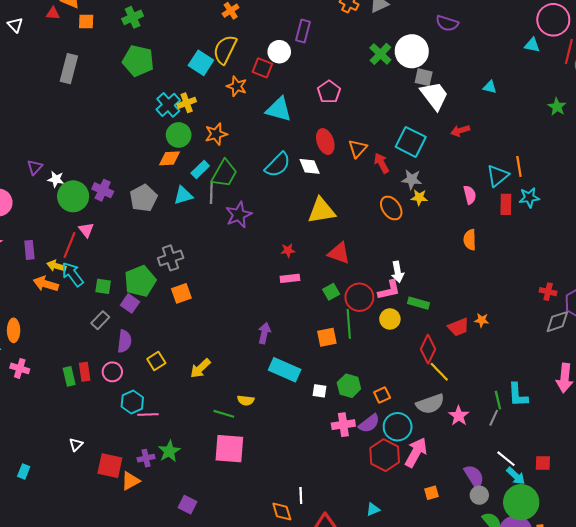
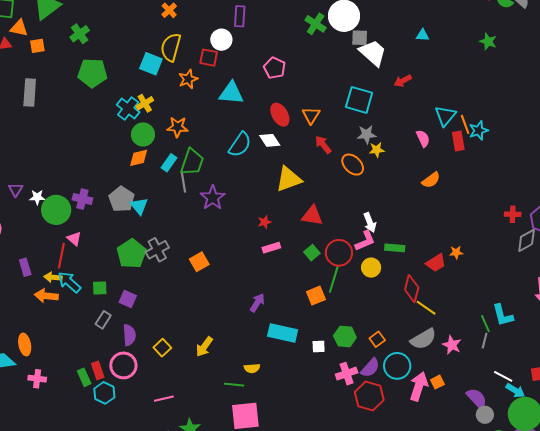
orange star: (237, 86) -> (188, 79), turned -30
orange star: (216, 134) -> (178, 127), turned 30
red arrow: (382, 163) -> (323, 145), moved
orange line: (519, 166) -> (465, 124), moved
cyan triangle: (183, 195) -> (139, 206), moved, turned -42
orange semicircle: (470, 240) -> (431, 180), turned -114
green pentagon: (140, 281) -> (131, 254), moved
orange square: (181, 293) -> (199, 262), moved
green line: (349, 324) -> (334, 279), turned 32
purple arrow: (264, 333) -> (257, 303), turned 30
pink circle: (112, 372) -> (123, 365), size x1.4
cyan hexagon: (132, 402) -> (104, 393), moved
red hexagon: (385, 455) -> (369, 396), moved
orange square: (431, 493) -> (437, 382), moved

